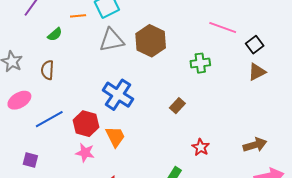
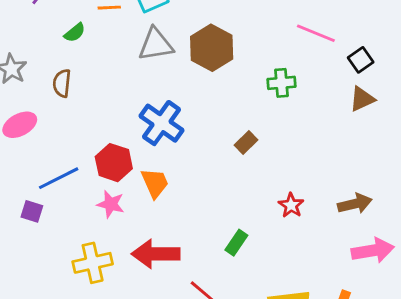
blue line: (49, 119) -> (59, 178), moved
red star: (201, 147) -> (291, 205), moved

